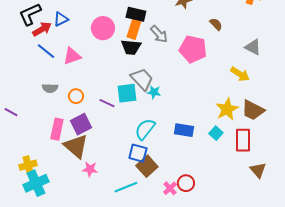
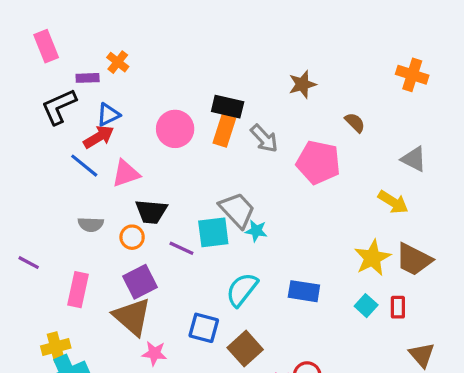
red arrow: (42, 29) -> (99, 137), moved
black trapezoid: (131, 47) -> (151, 212), moved
pink rectangle: (57, 129) -> (78, 290), moved
cyan square: (216, 133) -> (366, 306), moved
red rectangle: (243, 140) -> (398, 307), size x0.6
blue square: (138, 153) -> (204, 328), moved

